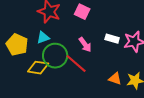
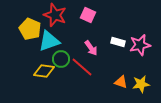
cyan triangle: (43, 38) -> (49, 41), size x1.6
yellow pentagon: (17, 45) -> (30, 29), moved
green circle: (55, 56) -> (61, 59), size x0.7

